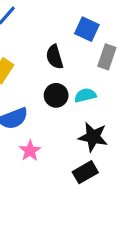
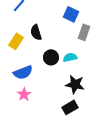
black semicircle: (55, 57) -> (36, 32), moved
pink star: (30, 151) -> (24, 94), moved

